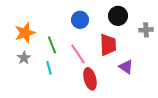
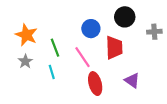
blue circle: (80, 20) -> (91, 29), moved
orange star: (25, 33) -> (26, 35), turned -30
purple triangle: (126, 67) -> (132, 80), moved

